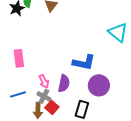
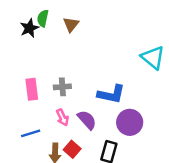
purple semicircle: (64, 83) -> (87, 120), turned -54
gray cross: (44, 96) -> (62, 87), moved, turned -32

